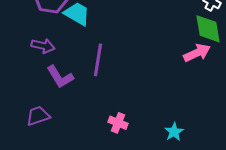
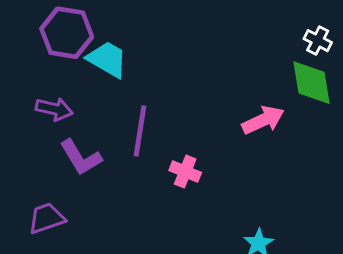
pink arrow: (197, 53) -> (263, 120), moved
pink cross: (118, 123) -> (185, 171), moved

